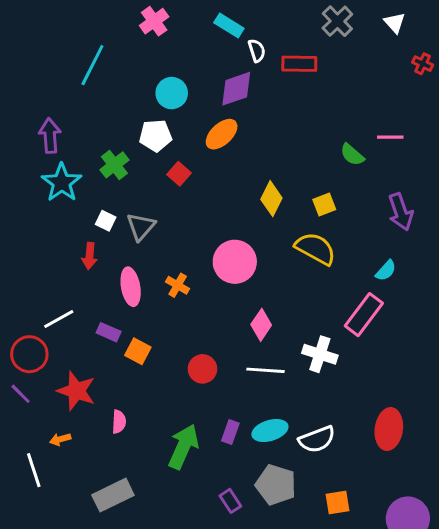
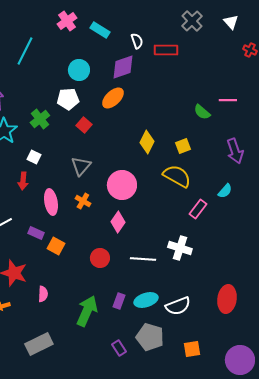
cyan rectangle: (229, 26) -> (100, 30), moved
gray triangle: (141, 227) -> (81, 166), moved
pink rectangle: (364, 315) -> (198, 209), moved, size x0.7
pink diamond: (261, 325) -> (118, 222), moved

